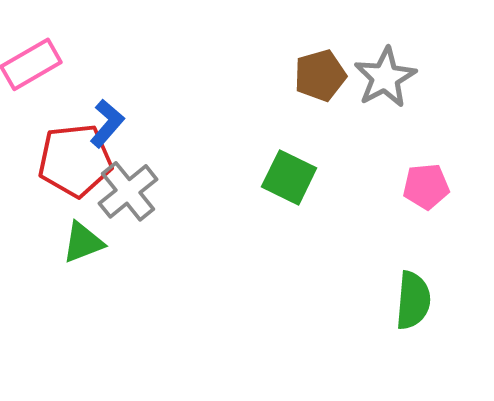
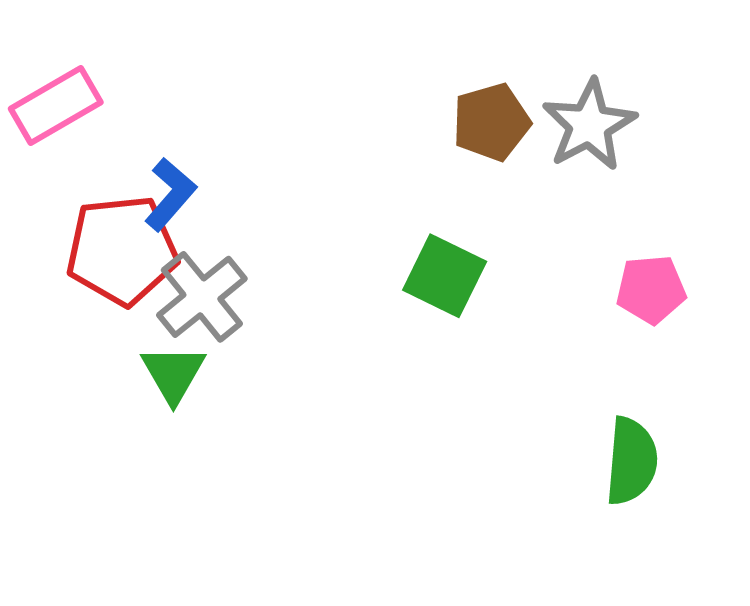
green triangle: (83, 242) -> (173, 374), moved, turned -39

